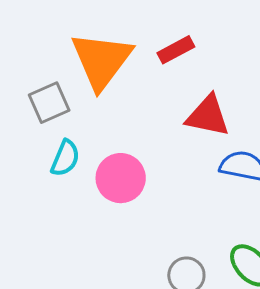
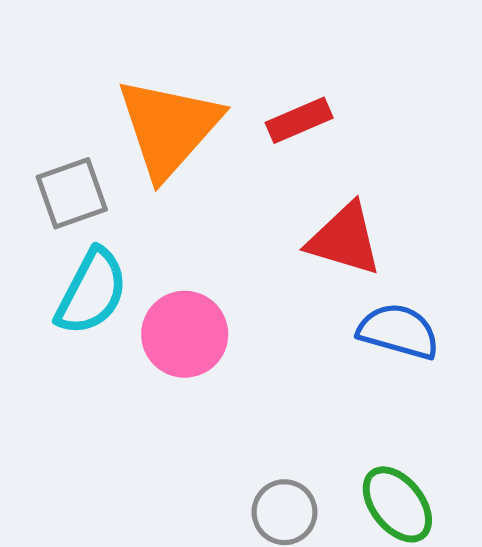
cyan semicircle: (65, 158) -> (92, 292), size x1.4

